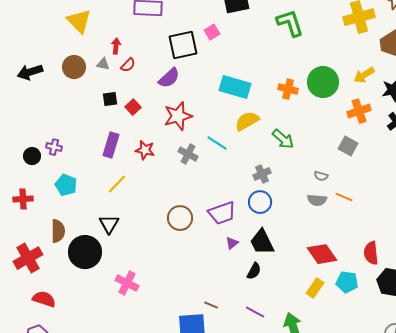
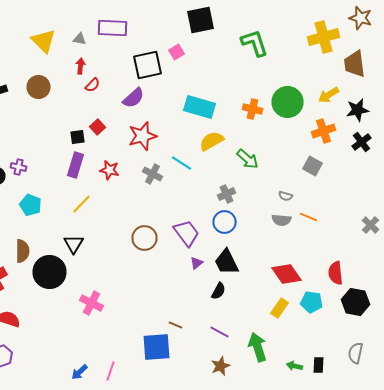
gray triangle: (103, 64) -> (80, 39), moved
black square: (110, 99) -> (78, 137), moved
purple trapezoid: (222, 213) -> (186, 233), turned -108

